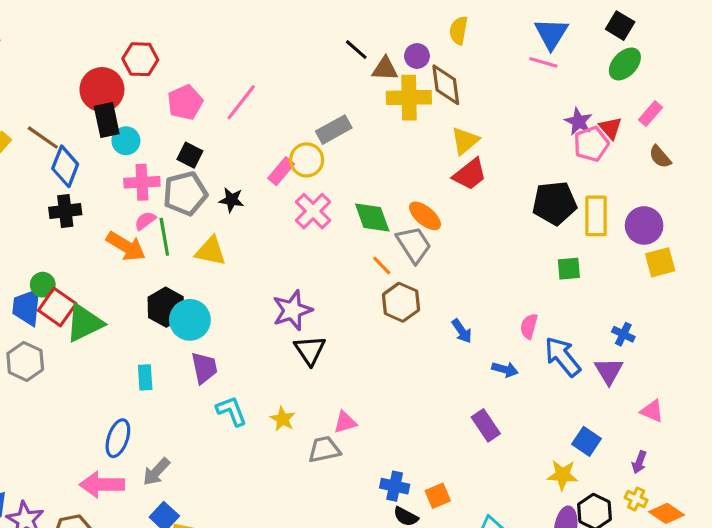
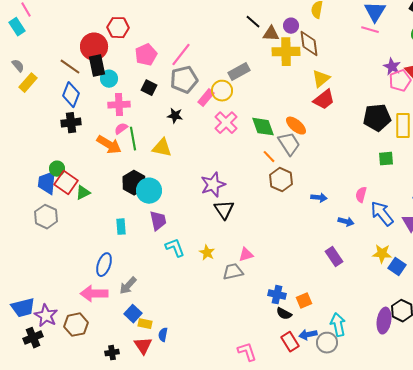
brown line: (43, 138) -> (70, 67), moved
gray pentagon: (185, 194) -> (184, 80), moved
green triangle: (84, 323) -> (83, 193), size x0.6
blue arrow: (462, 331) -> (319, 198), turned -49
yellow star: (563, 475) -> (382, 254), moved

